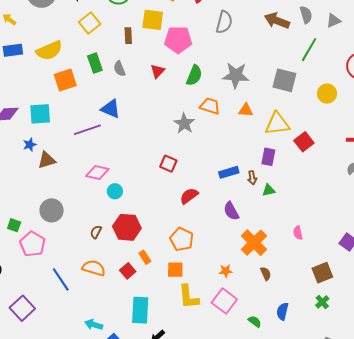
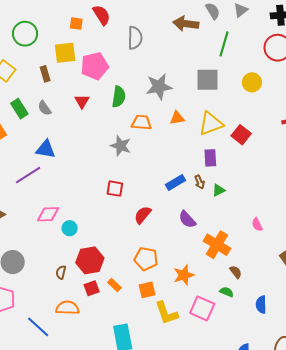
red square: (128, 271) -> (92, 288), moved, turned 35
orange star: (226, 271) -> (184, 275), moved, size x1.5
green semicircle: (255, 322) -> (227, 292), moved

